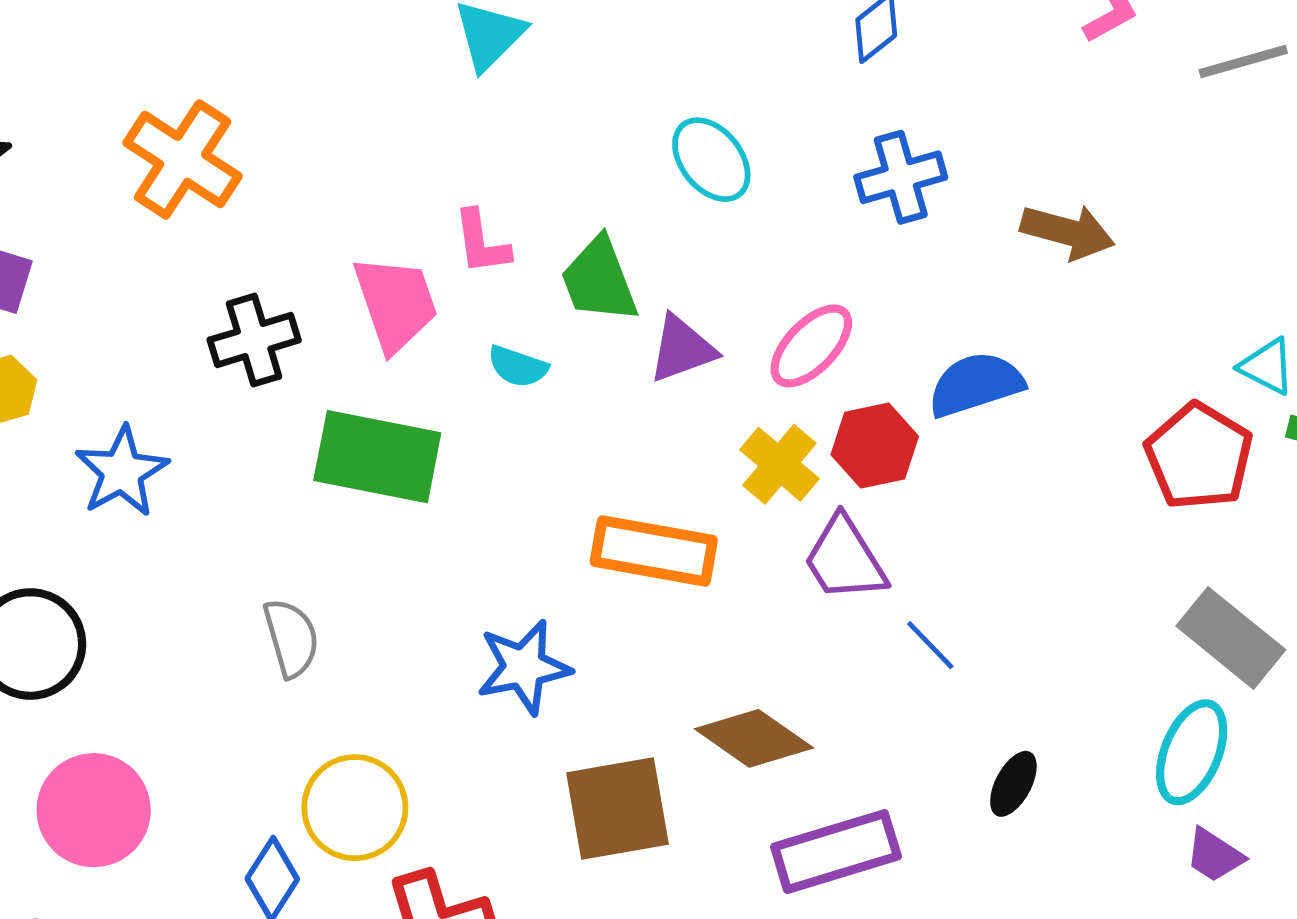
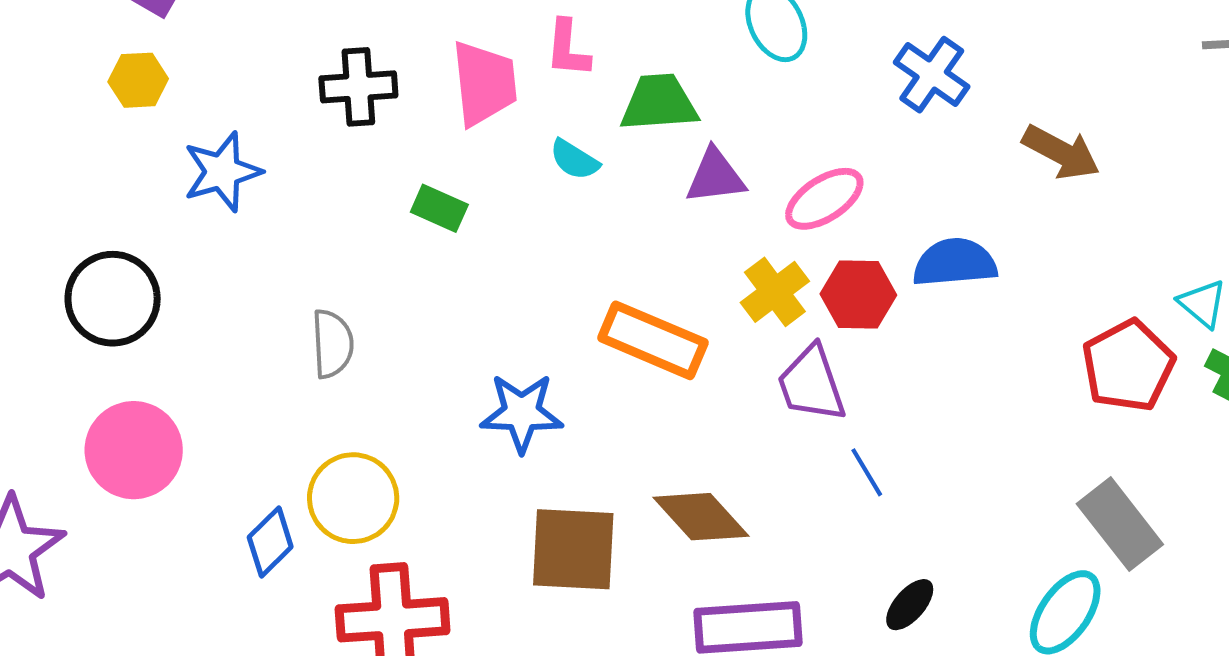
blue cross: (901, 177) -> (932, 75), turned 38
green trapezoid: (599, 280) -> (659, 103), turned 94
green rectangle: (377, 457) -> (439, 208), size x0.5

